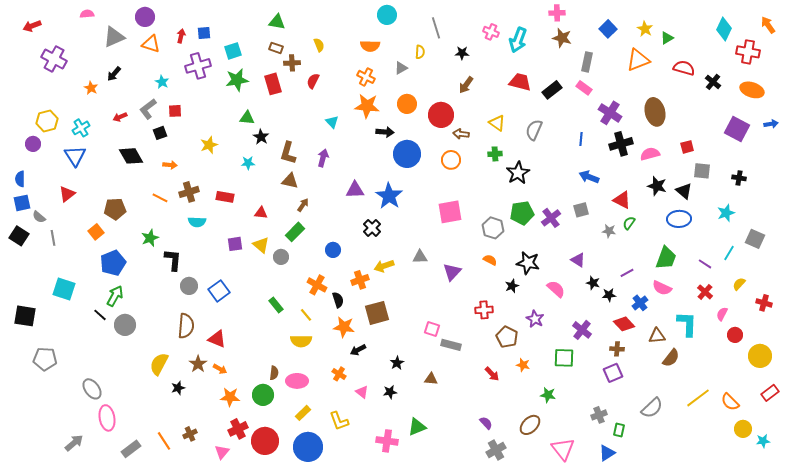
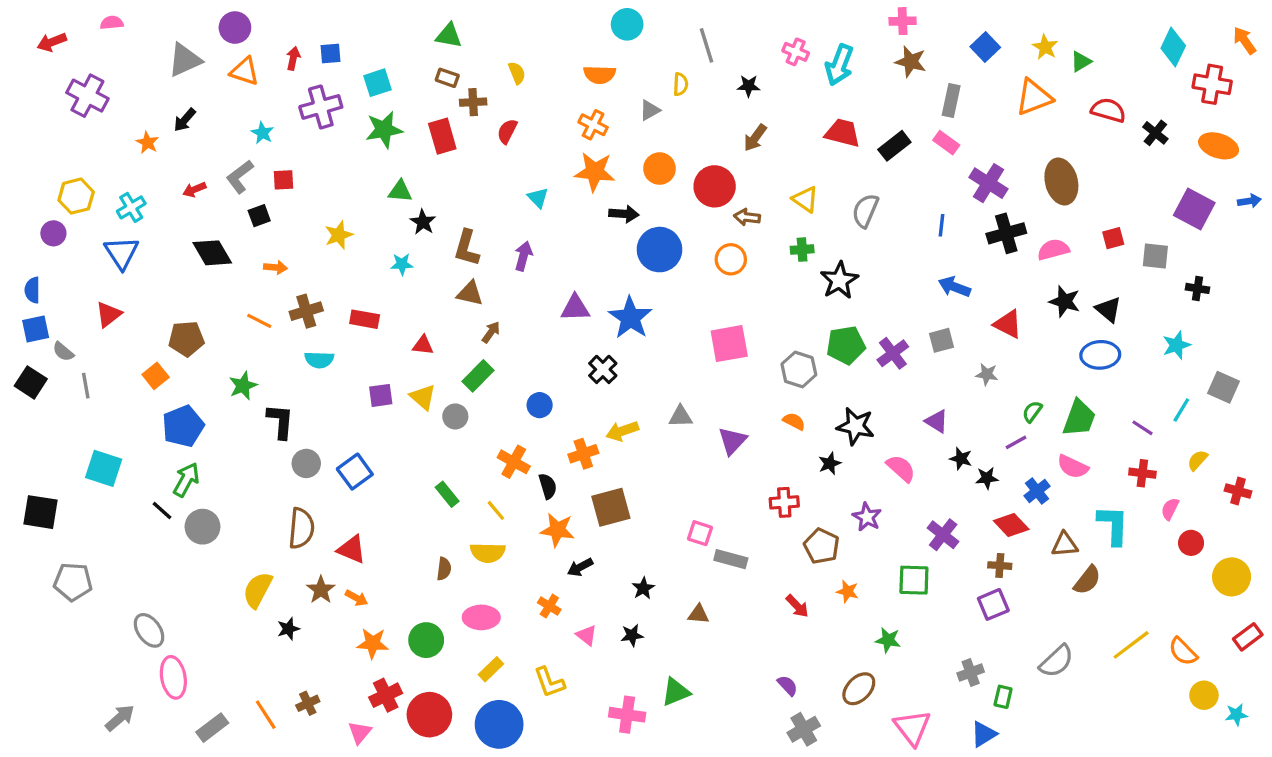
pink semicircle: (87, 14) -> (112, 23), moved
gray square: (702, 171) -> (1155, 256), moved
green semicircle: (629, 223) -> (1032, 412), moved
red cross: (705, 292) -> (1142, 473), turned -35
brown semicircle: (274, 373) -> (444, 569), moved

